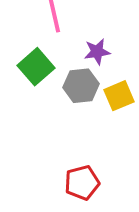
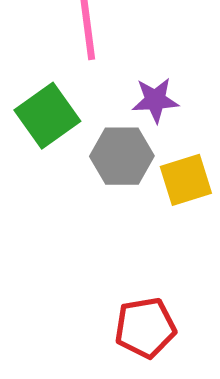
red pentagon: (82, 183) -> (145, 328), moved

